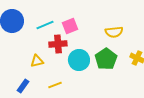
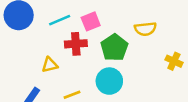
green pentagon: (106, 59) -> (114, 48), moved
cyan circle: (79, 60) -> (109, 81), moved

